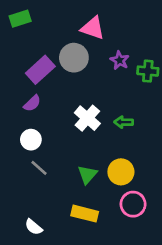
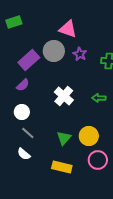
purple star: (120, 60) -> (80, 54), moved
green arrow: (124, 122) -> (99, 98), moved
white semicircle: (34, 227) -> (24, 154), moved

